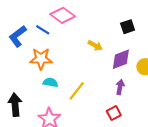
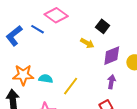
black square: (128, 27) -> (103, 26), moved, turned -32
orange star: (41, 59) -> (23, 75), moved

